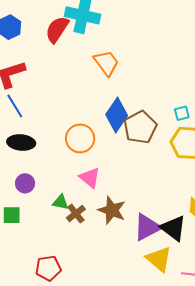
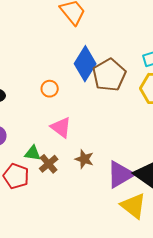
orange circle: (80, 138) -> (50, 89), size x0.6
brown star: (112, 210) -> (84, 159), size x0.7
red pentagon: (48, 268) -> (16, 176), moved, turned 30

